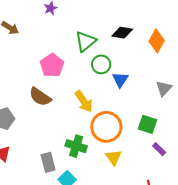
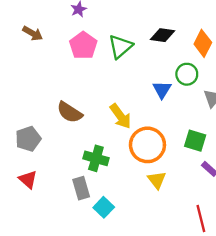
green circle: (101, 64) -> (187, 74), moved
pink pentagon: (52, 65) -> (83, 45), moved
green cross: (76, 146) -> (96, 158), moved

